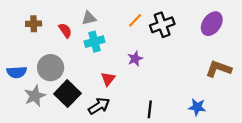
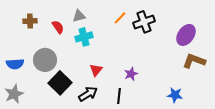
purple ellipse: (212, 24) -> (186, 35), moved
purple star: (135, 59) -> (131, 74), moved
gray star: (35, 96) -> (14, 94), moved
black line: (150, 109) -> (119, 96), moved

